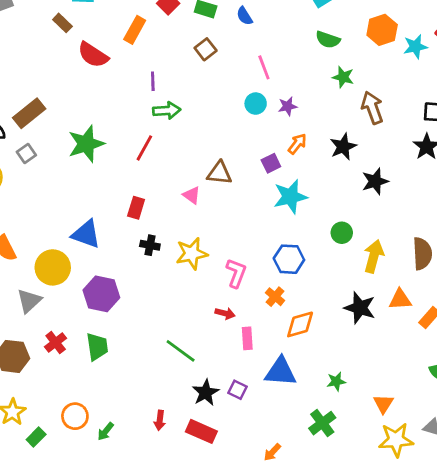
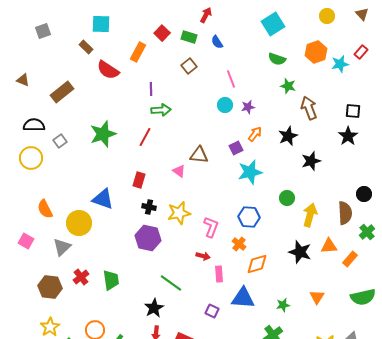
brown rectangle: (29, 113) -> (62, 92), moved
purple hexagon: (101, 294) -> (148, 238), moved
black star: (206, 393) -> (154, 308), moved
orange triangle: (383, 404) -> (317, 297), moved

